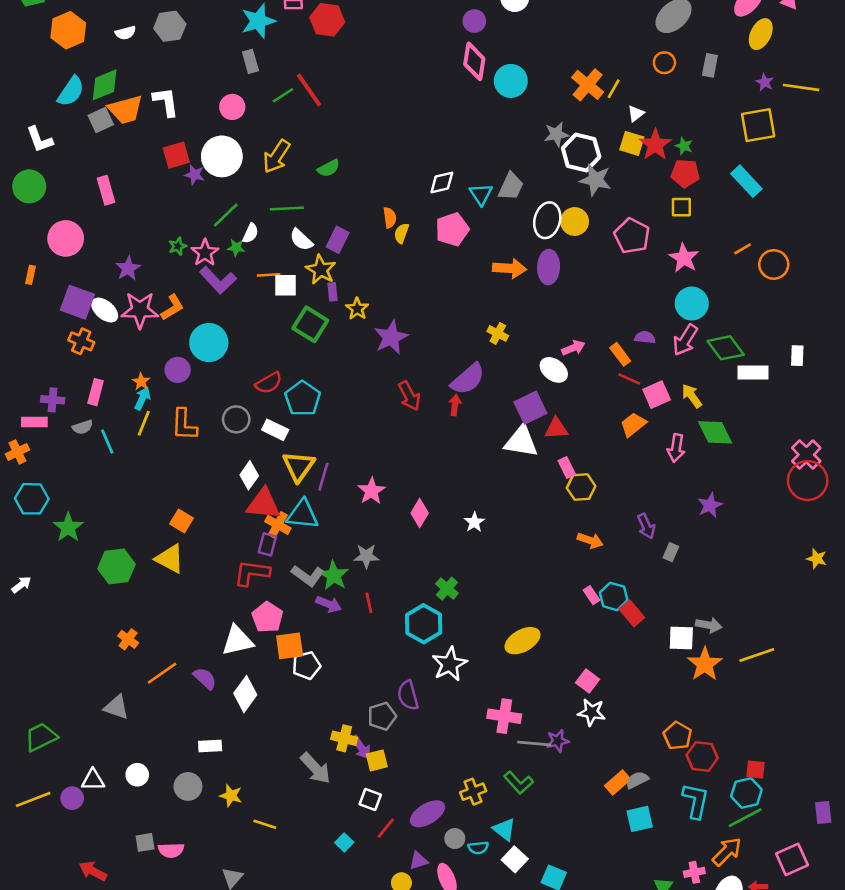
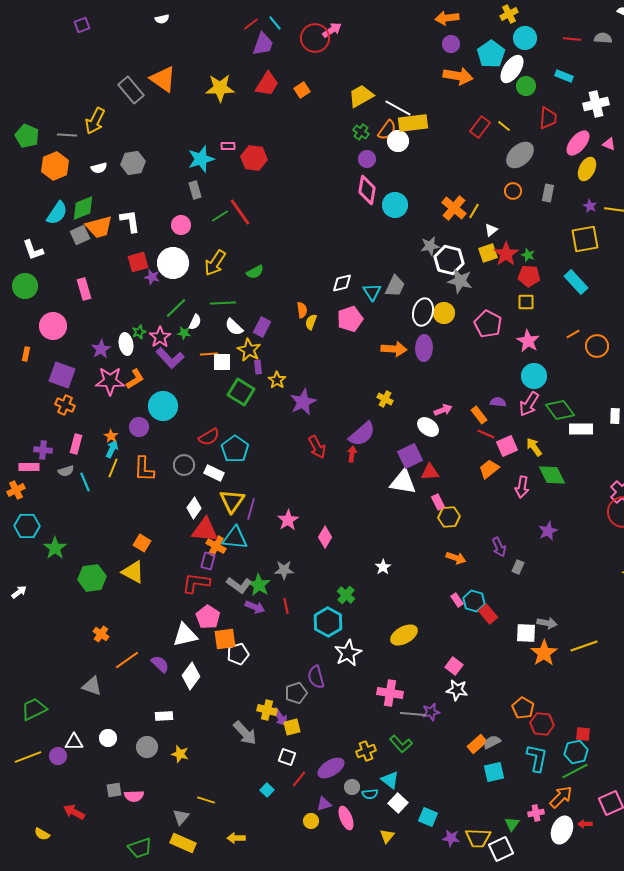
yellow square: (632, 143) -> (488, 253), turned -36
white ellipse: (105, 310) -> (126, 344), moved, turned 40
white star: (474, 522) -> (383, 567), moved
yellow line: (265, 824) -> (206, 800), moved

